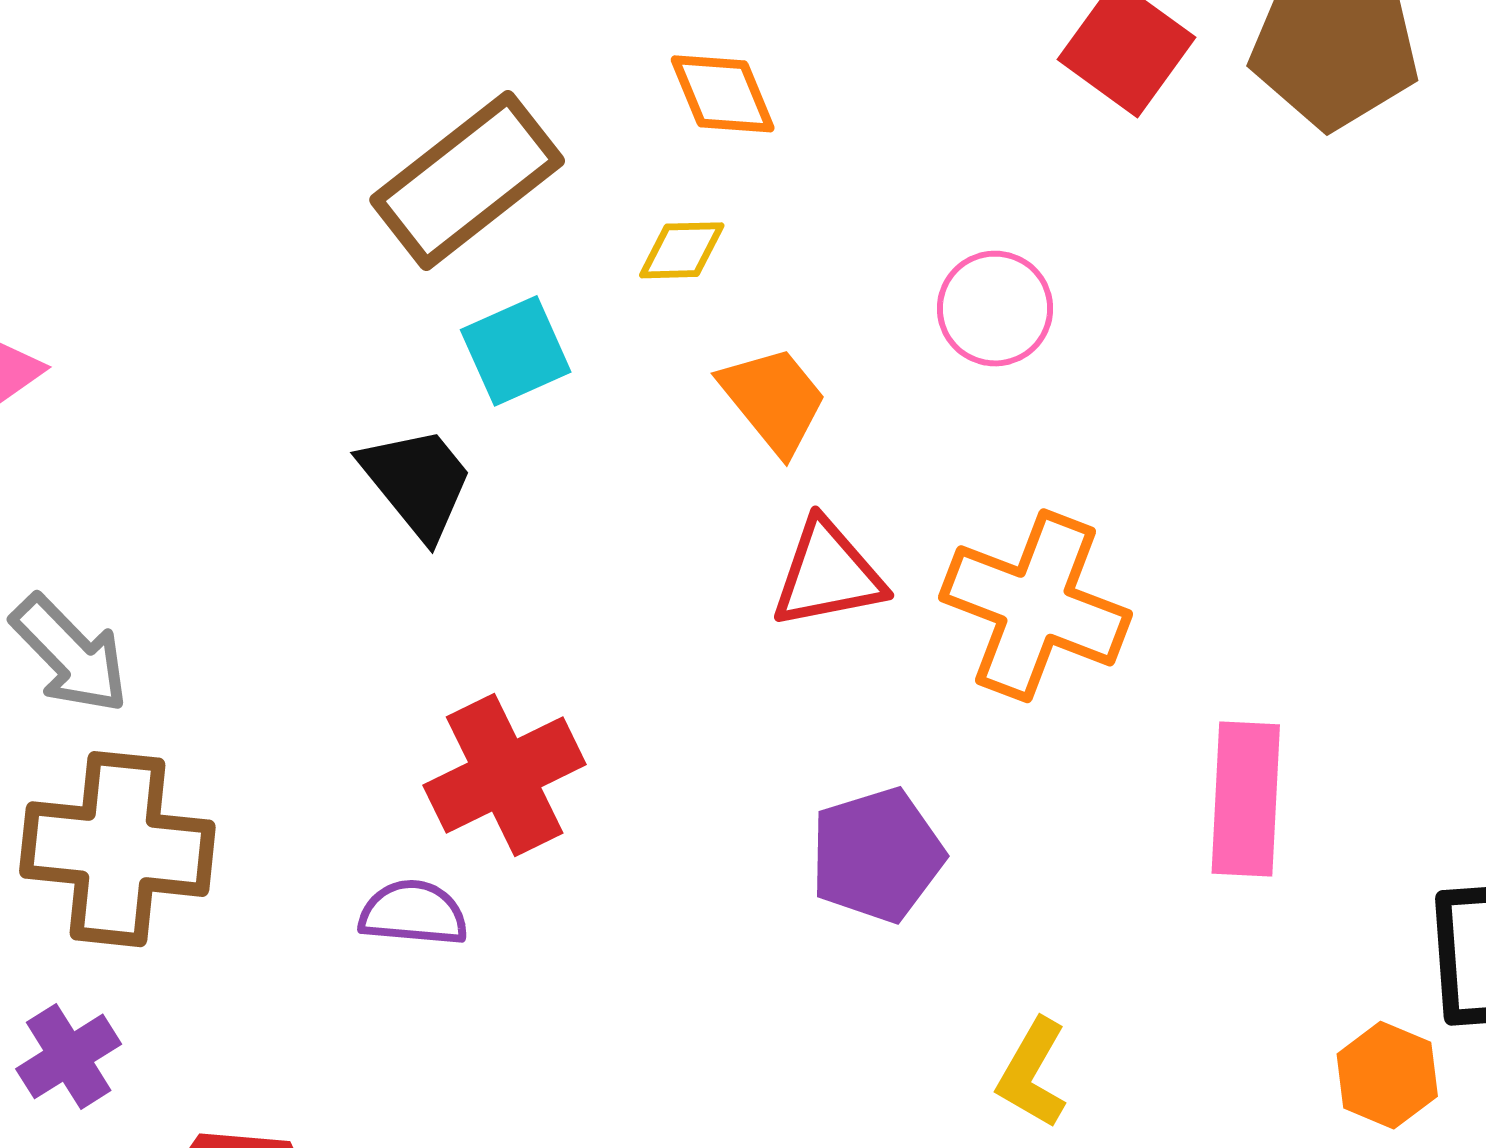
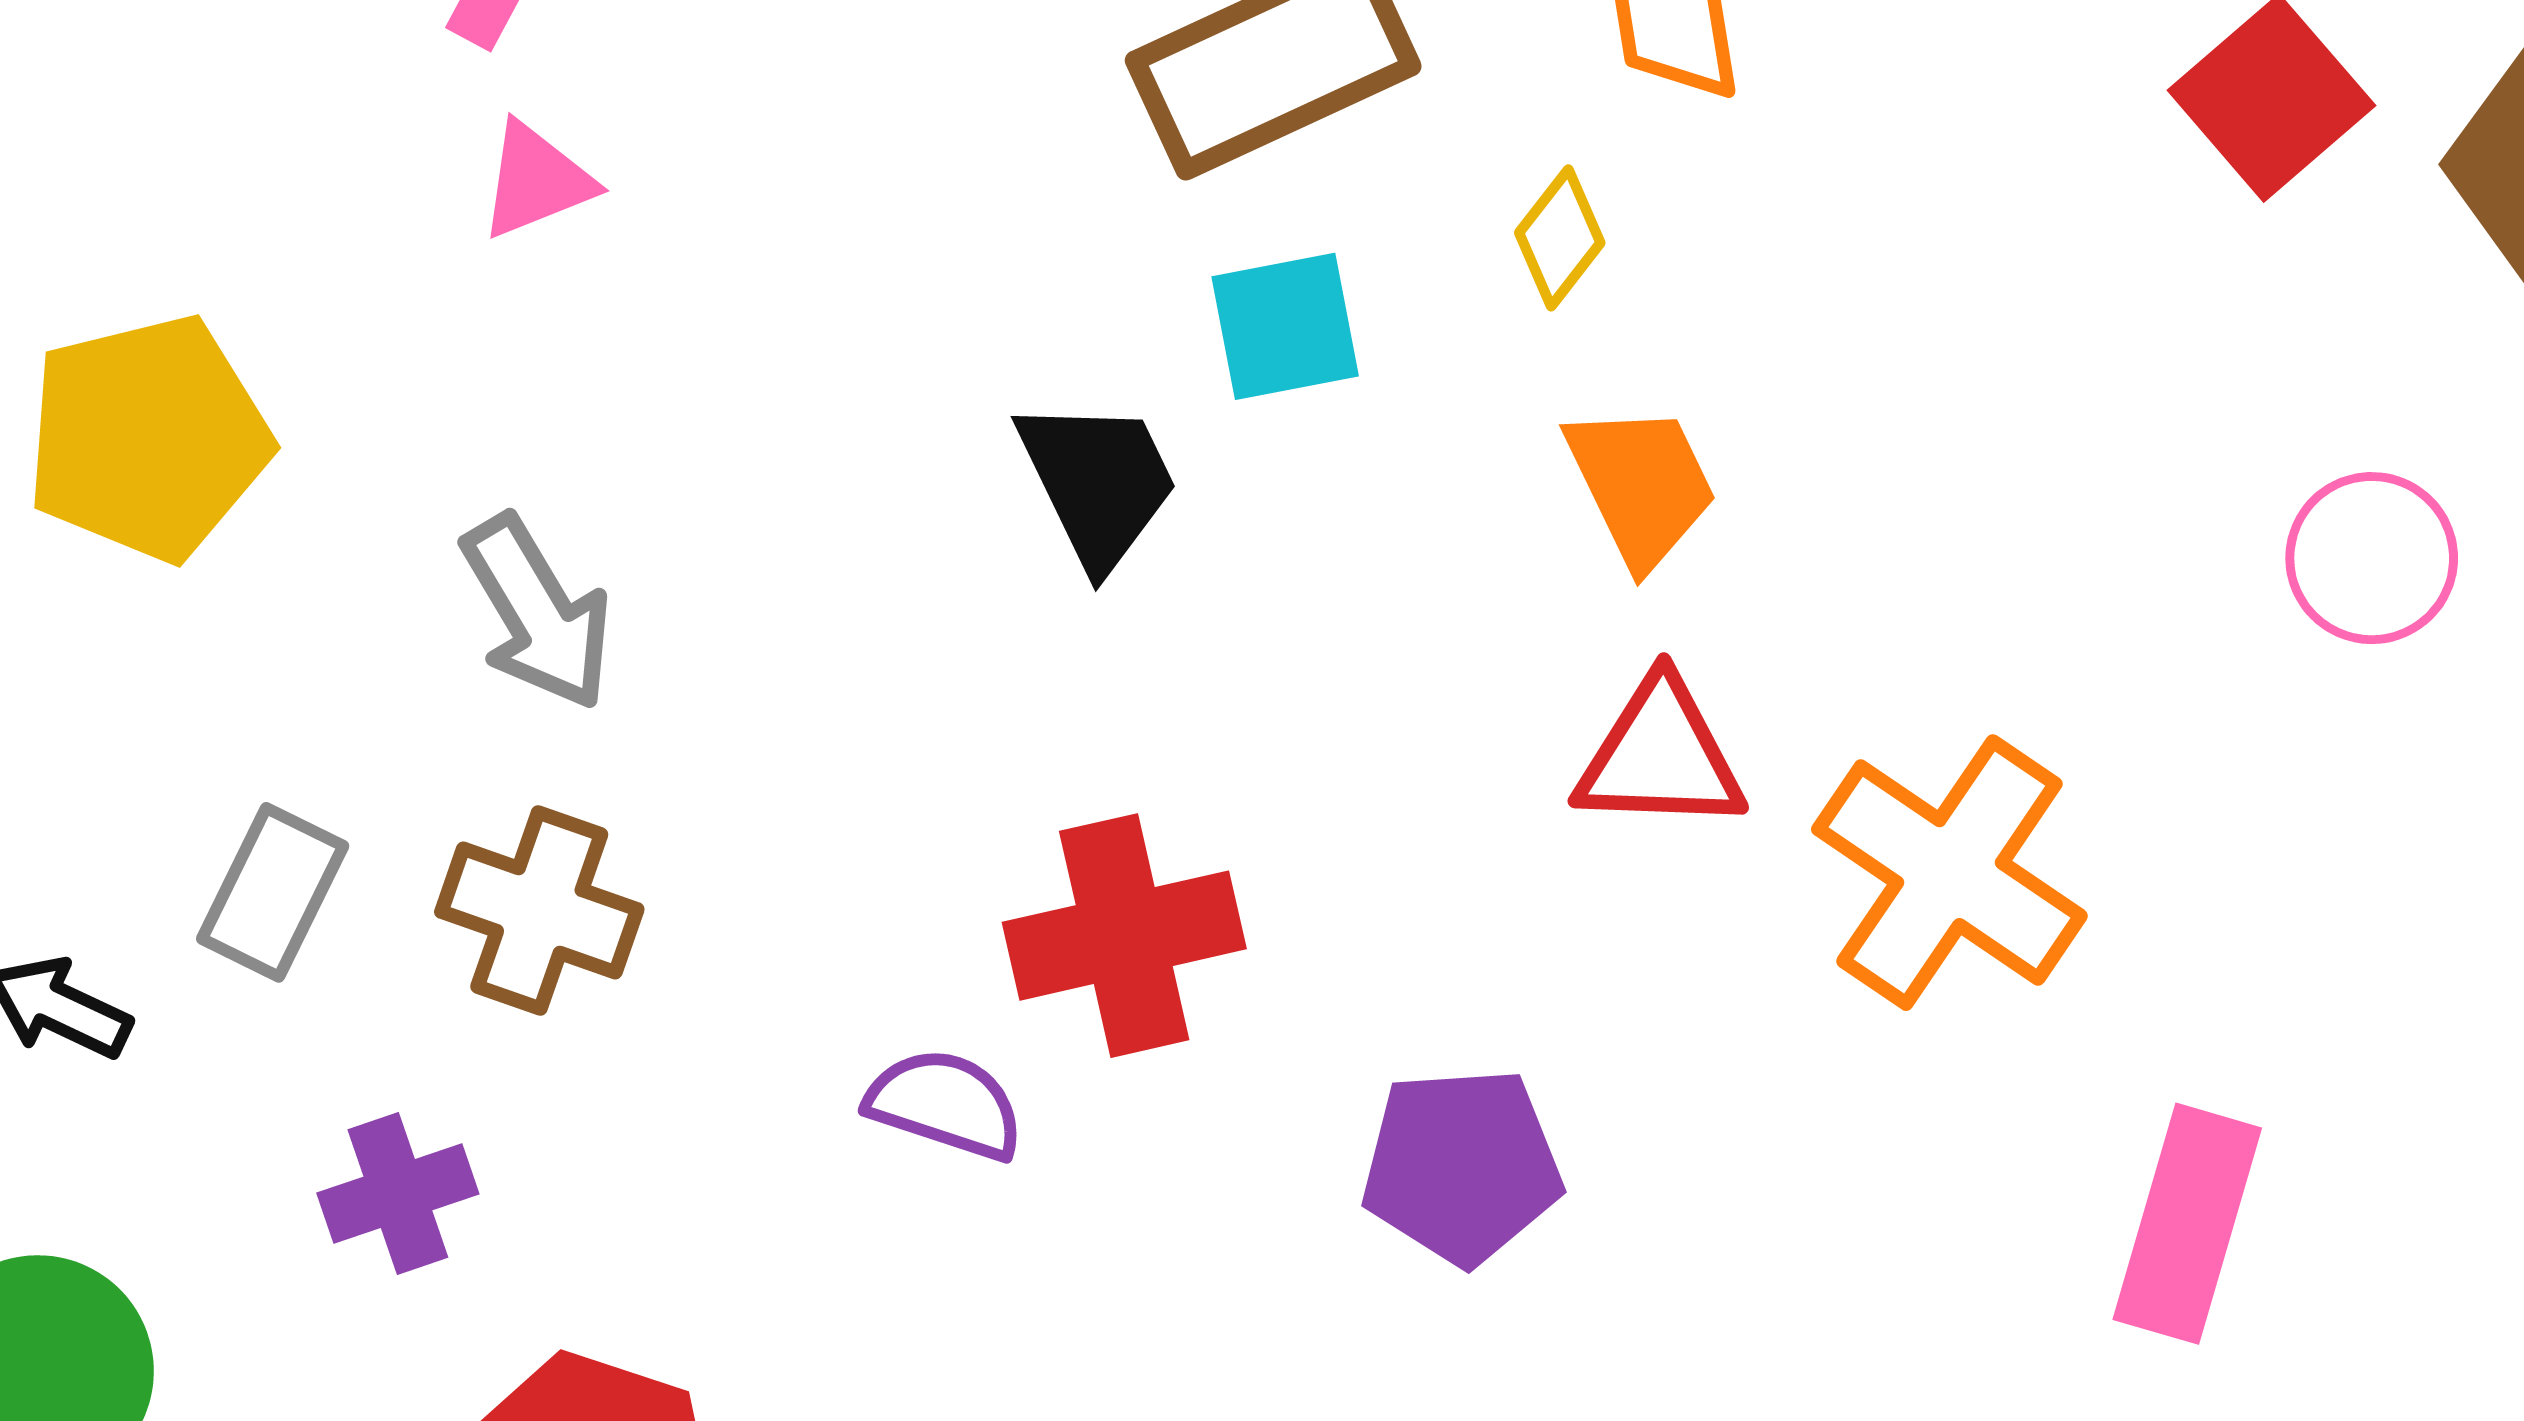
yellow diamond: (682, 250) -> (1560, 238), turned -64
pink circle: (995, 309) -> (2372, 558), moved
brown cross: (117, 849) -> (539, 911), size x0.7
purple pentagon: (877, 855) -> (1462, 1166), moved

